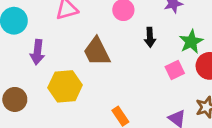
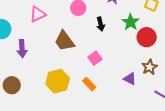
pink square: (175, 70) -> (95, 58), moved
yellow hexagon: (65, 86) -> (58, 81), moved

